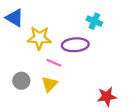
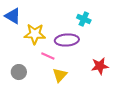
yellow triangle: (49, 84) -> (60, 75), moved
red star: (107, 96) -> (100, 66), moved

